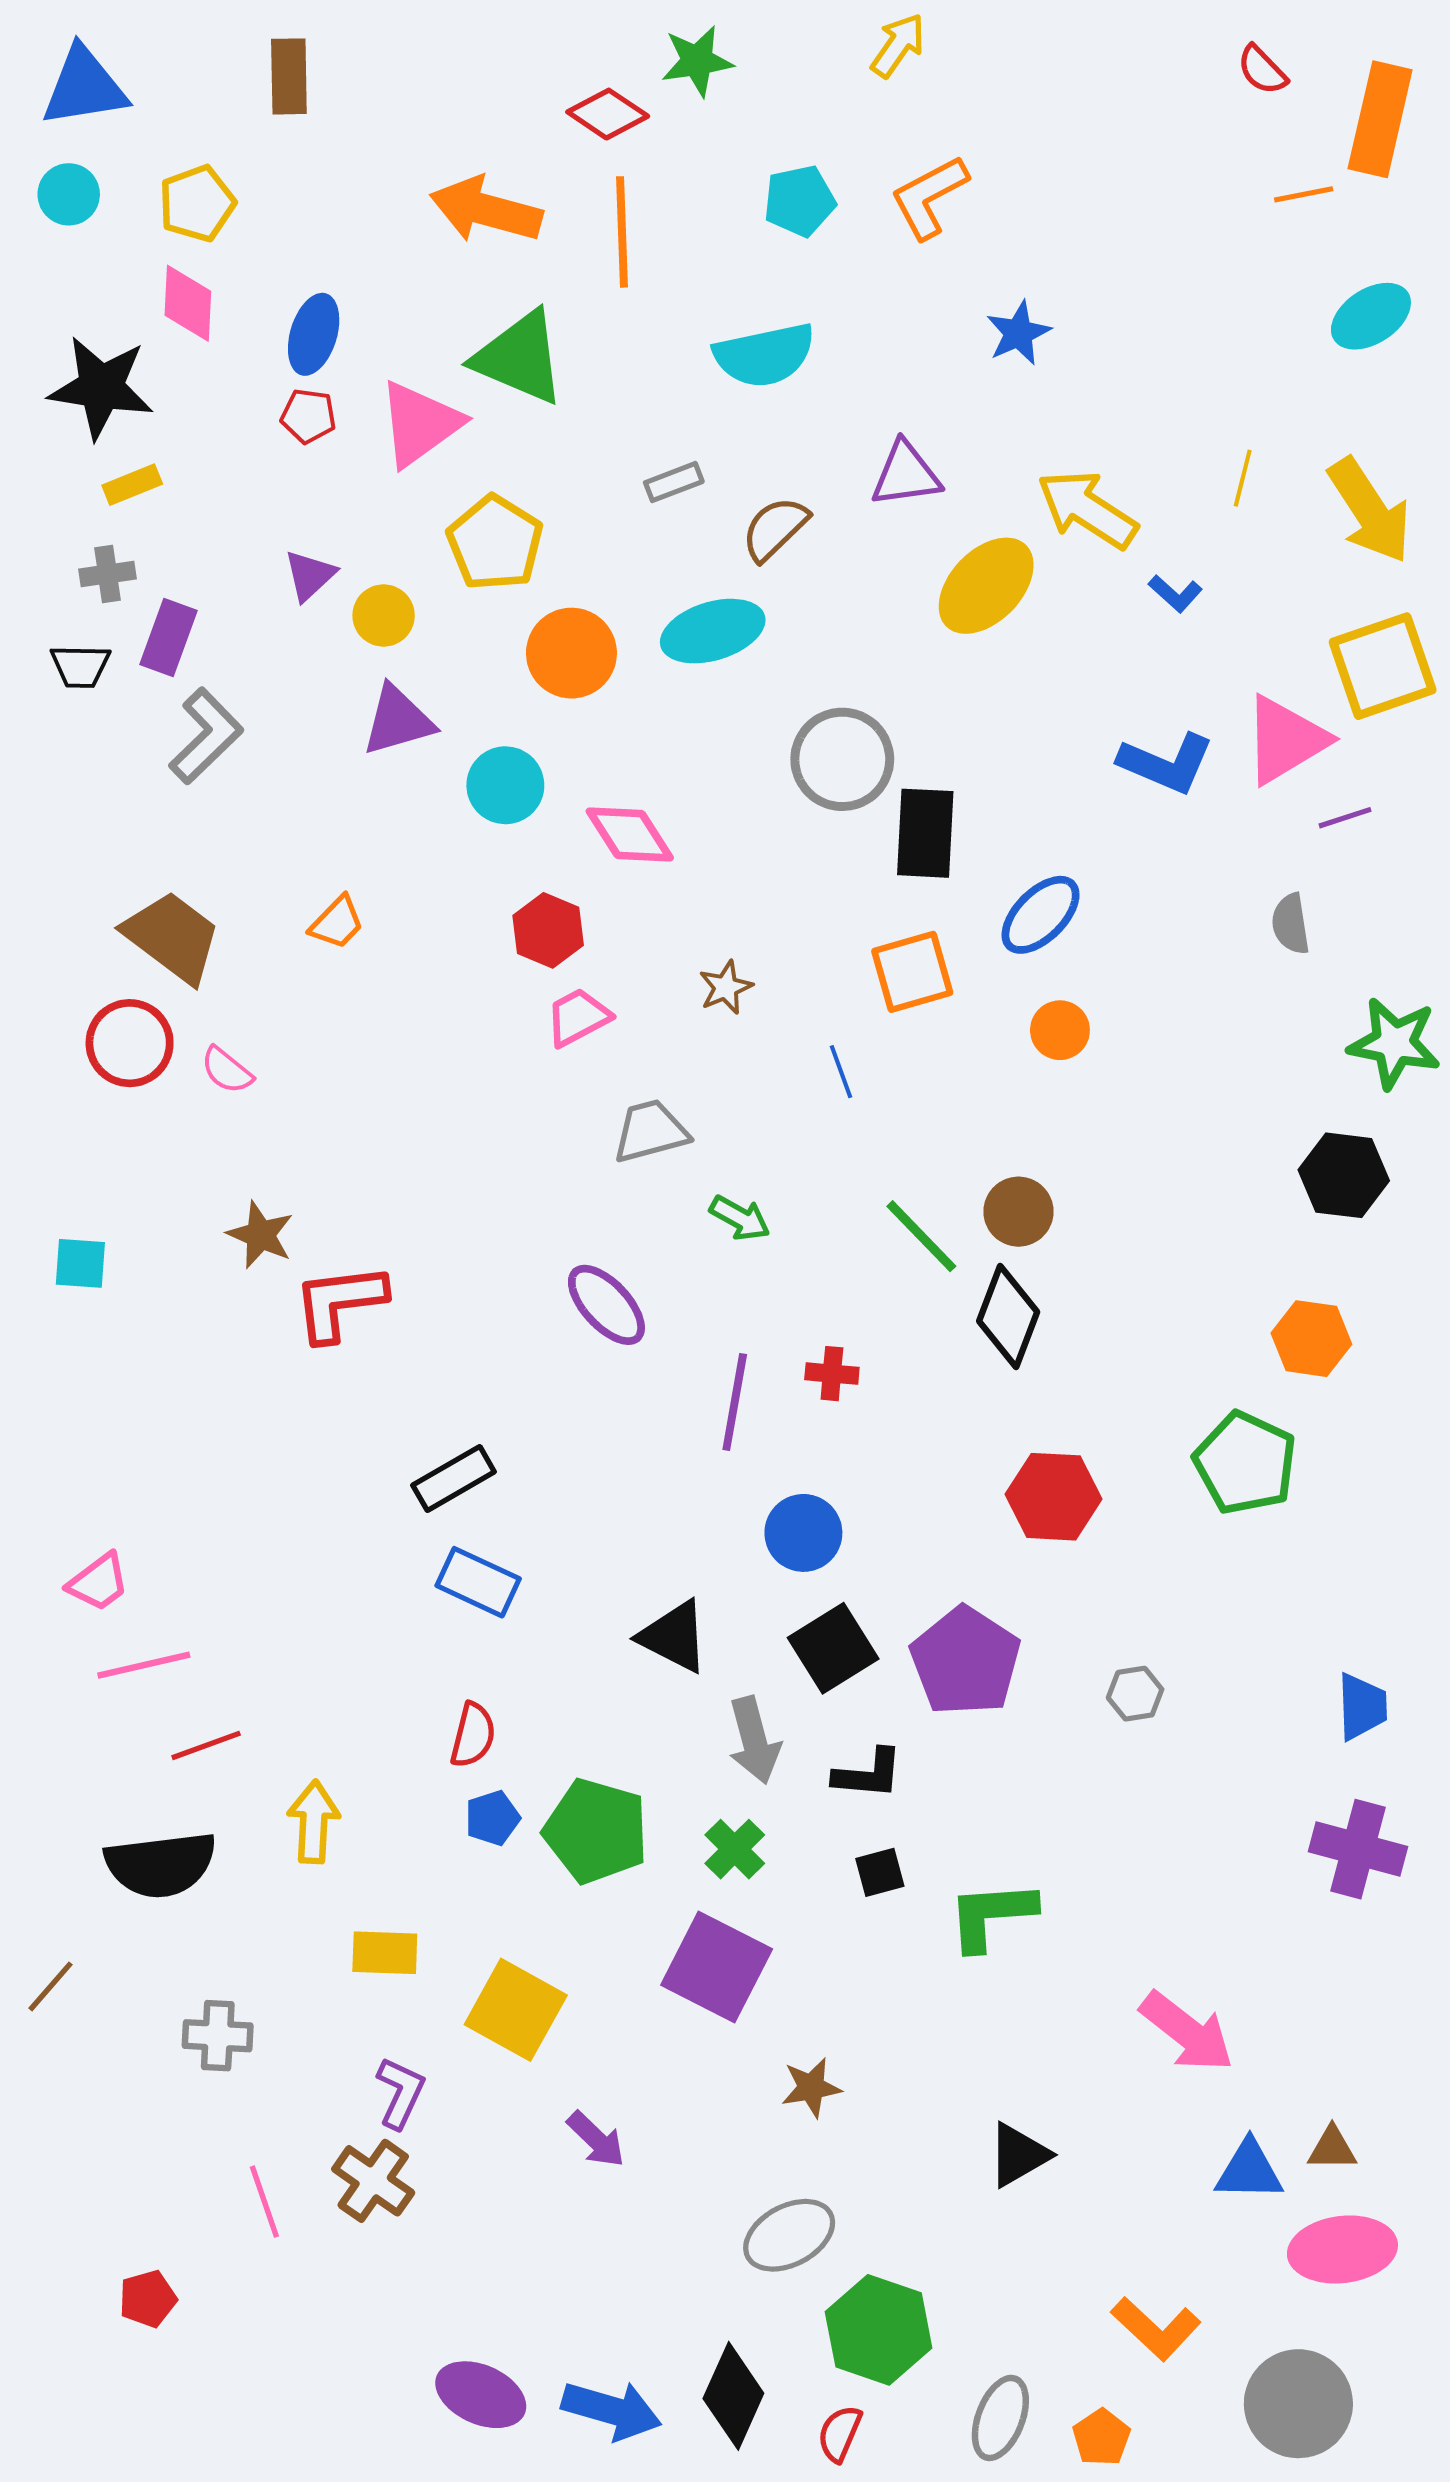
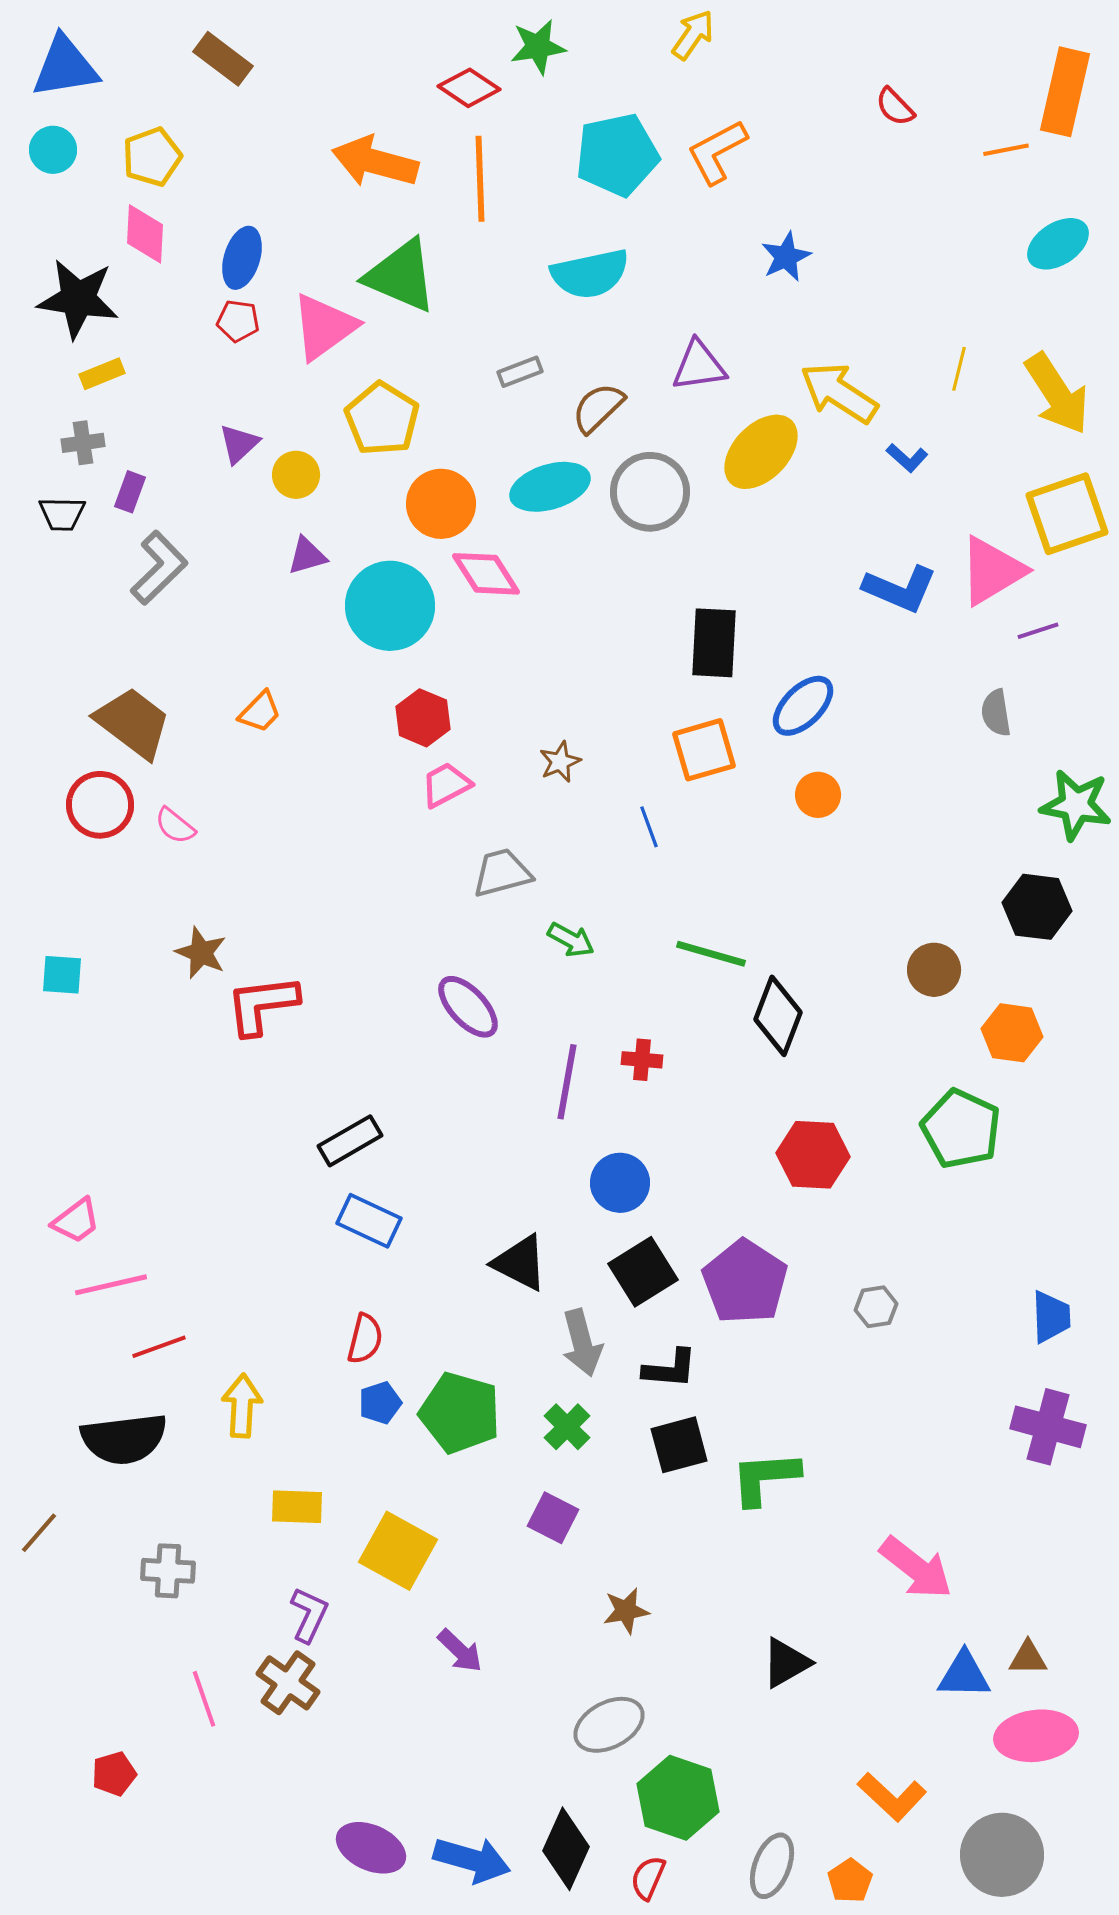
red semicircle: (1262, 70) -> (895, 107), moved
brown rectangle: (289, 76) -> (223, 59), turned -52
cyan pentagon: (800, 201) -> (617, 155), size x1.5
purple rectangle: (168, 638) -> (130, 492), size x0.7
purple triangle: (398, 720) -> (307, 556), size x0.7
gray circle: (842, 759) -> (650, 492), moved
cyan circle: (505, 785) -> (390, 606), size x1.5
pink diamond: (630, 834) -> (486, 574), moved
brown circle: (1018, 1212) -> (934, 970), moved
green line: (921, 1236) -> (711, 954), turned -30
black square: (880, 1872) -> (679, 1445), size x1.5
purple square: (717, 1967) -> (553, 1518), size x0.6

